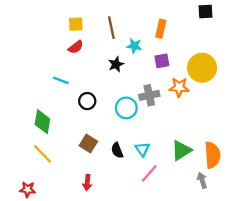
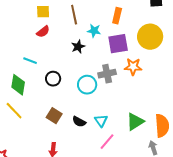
purple square: (162, 61) -> (118, 44), size x1.5
yellow circle: (202, 68) -> (150, 37), moved
green diamond: (42, 122) -> (18, 85), moved
black semicircle: (117, 150) -> (79, 122), turned -40
yellow line: (42, 154) -> (14, 111), moved

